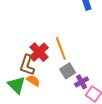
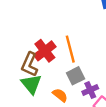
orange semicircle: (33, 81) -> (60, 95), moved
green triangle: (17, 85) -> (31, 84), moved

